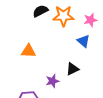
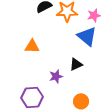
blue triangle: (83, 41) -> (87, 36), size x1.5

